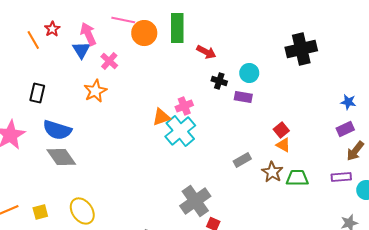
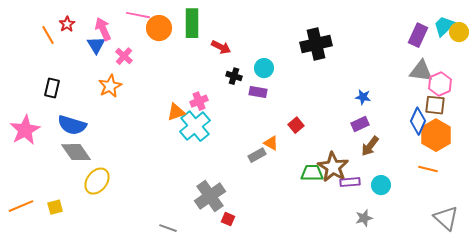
orange triangle: (283, 145) -> (271, 143), moved
brown star: (272, 172) -> (333, 167), moved, size x1.4
purple rectangle: (341, 177) -> (350, 182), moved
yellow ellipse: (82, 211) -> (97, 181), moved, turned 72

